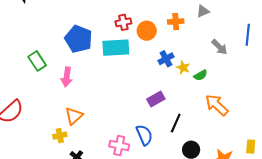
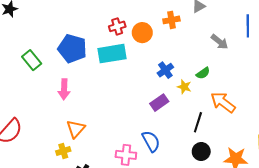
blue cross: (166, 59) -> (165, 70), moved
green rectangle: (37, 61) -> (32, 60), moved
yellow star: (183, 68) -> (184, 87), moved
black line: (176, 123) -> (198, 122), moved

